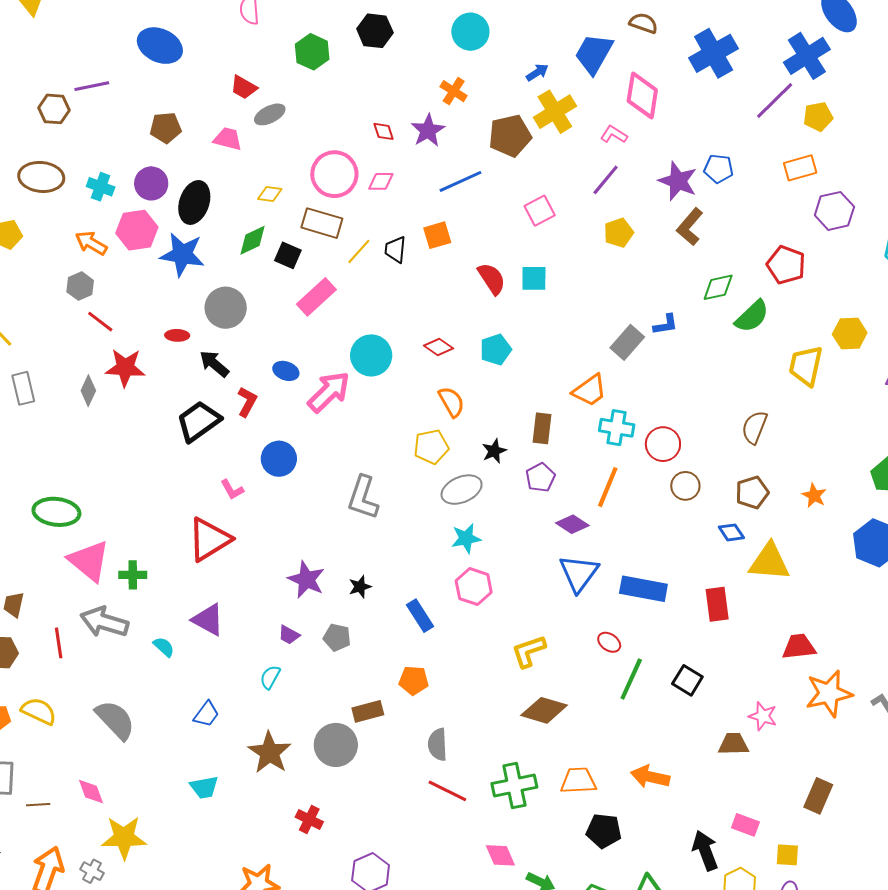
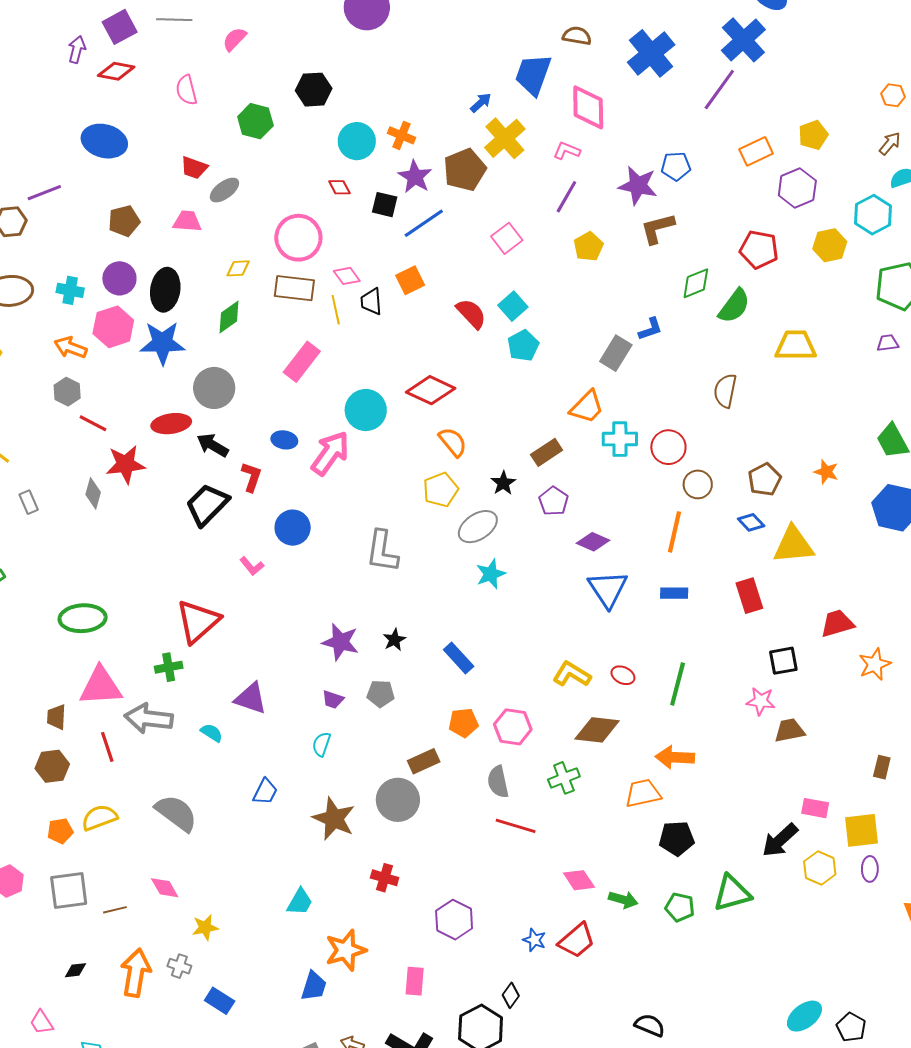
cyan circle: (470, 32) -> (357, 141), moved
yellow pentagon: (818, 117) -> (813, 135), moved
purple star: (428, 130) -> (415, 177), moved
pink diamond: (381, 181) -> (347, 276), moved, turned 64
brown L-shape: (690, 227) -> (657, 228), turned 45
yellow line: (359, 251) -> (336, 310), turned -44
black square: (288, 255) -> (385, 205), moved
cyan square: (534, 278) -> (513, 306), turned -32
yellow hexagon: (850, 334) -> (830, 245), moved
red ellipse: (177, 335) -> (171, 424), size x1.6
red diamond: (439, 347) -> (431, 390), size x1.6
cyan pentagon: (496, 350) -> (523, 346), moved
yellow trapezoid: (806, 366) -> (796, 345), turned 87
gray rectangle: (23, 388) -> (29, 502), size x0.7
brown semicircle: (754, 427) -> (725, 391), moved
brown rectangle: (542, 428) -> (547, 452), turned 60
orange line: (608, 487) -> (675, 532), moved
red triangle: (209, 539) -> (198, 621), moved
pink triangle: (89, 561) -> (101, 686), moved, turned -33
pink hexagon: (474, 587) -> (513, 727), moved
blue rectangle: (643, 589) -> (674, 593), size x0.6
red ellipse: (609, 642) -> (623, 675), moved
yellow L-shape: (529, 651) -> (572, 674), turned 60
black square: (687, 680) -> (783, 661), moved, turned -32
orange star: (829, 693) -> (875, 664), size x0.7
yellow semicircle: (39, 711) -> (99, 818), turned -36
pink star: (763, 716) -> (761, 701), moved
orange arrow: (650, 777) -> (675, 757), moved
green cross: (514, 785) -> (564, 778), moved, size x0.7
cyan trapezoid: (204, 787) -> (300, 902), moved, turned -40
brown rectangle: (818, 796) -> (882, 767), size x0.7
yellow star: (124, 838) -> (205, 927), size x0.6
black arrow: (705, 850) -> (780, 840), turned -102
yellow square: (787, 855) -> (862, 830), size x1.5

